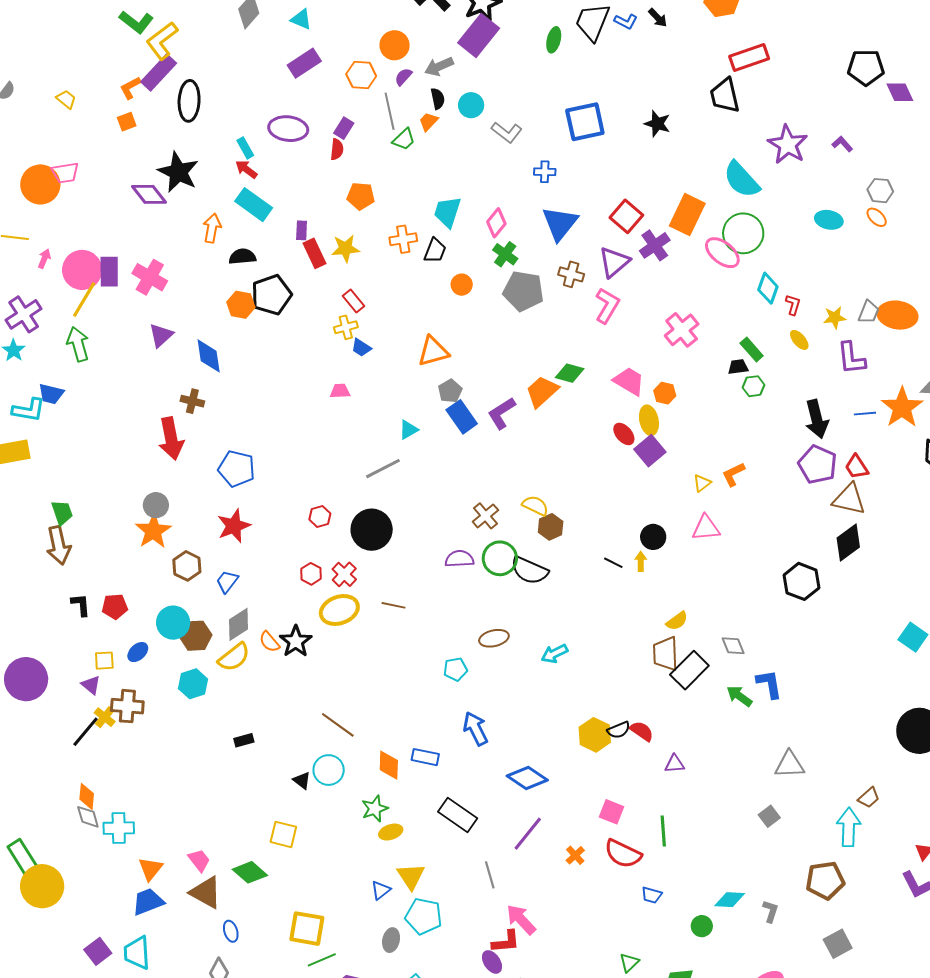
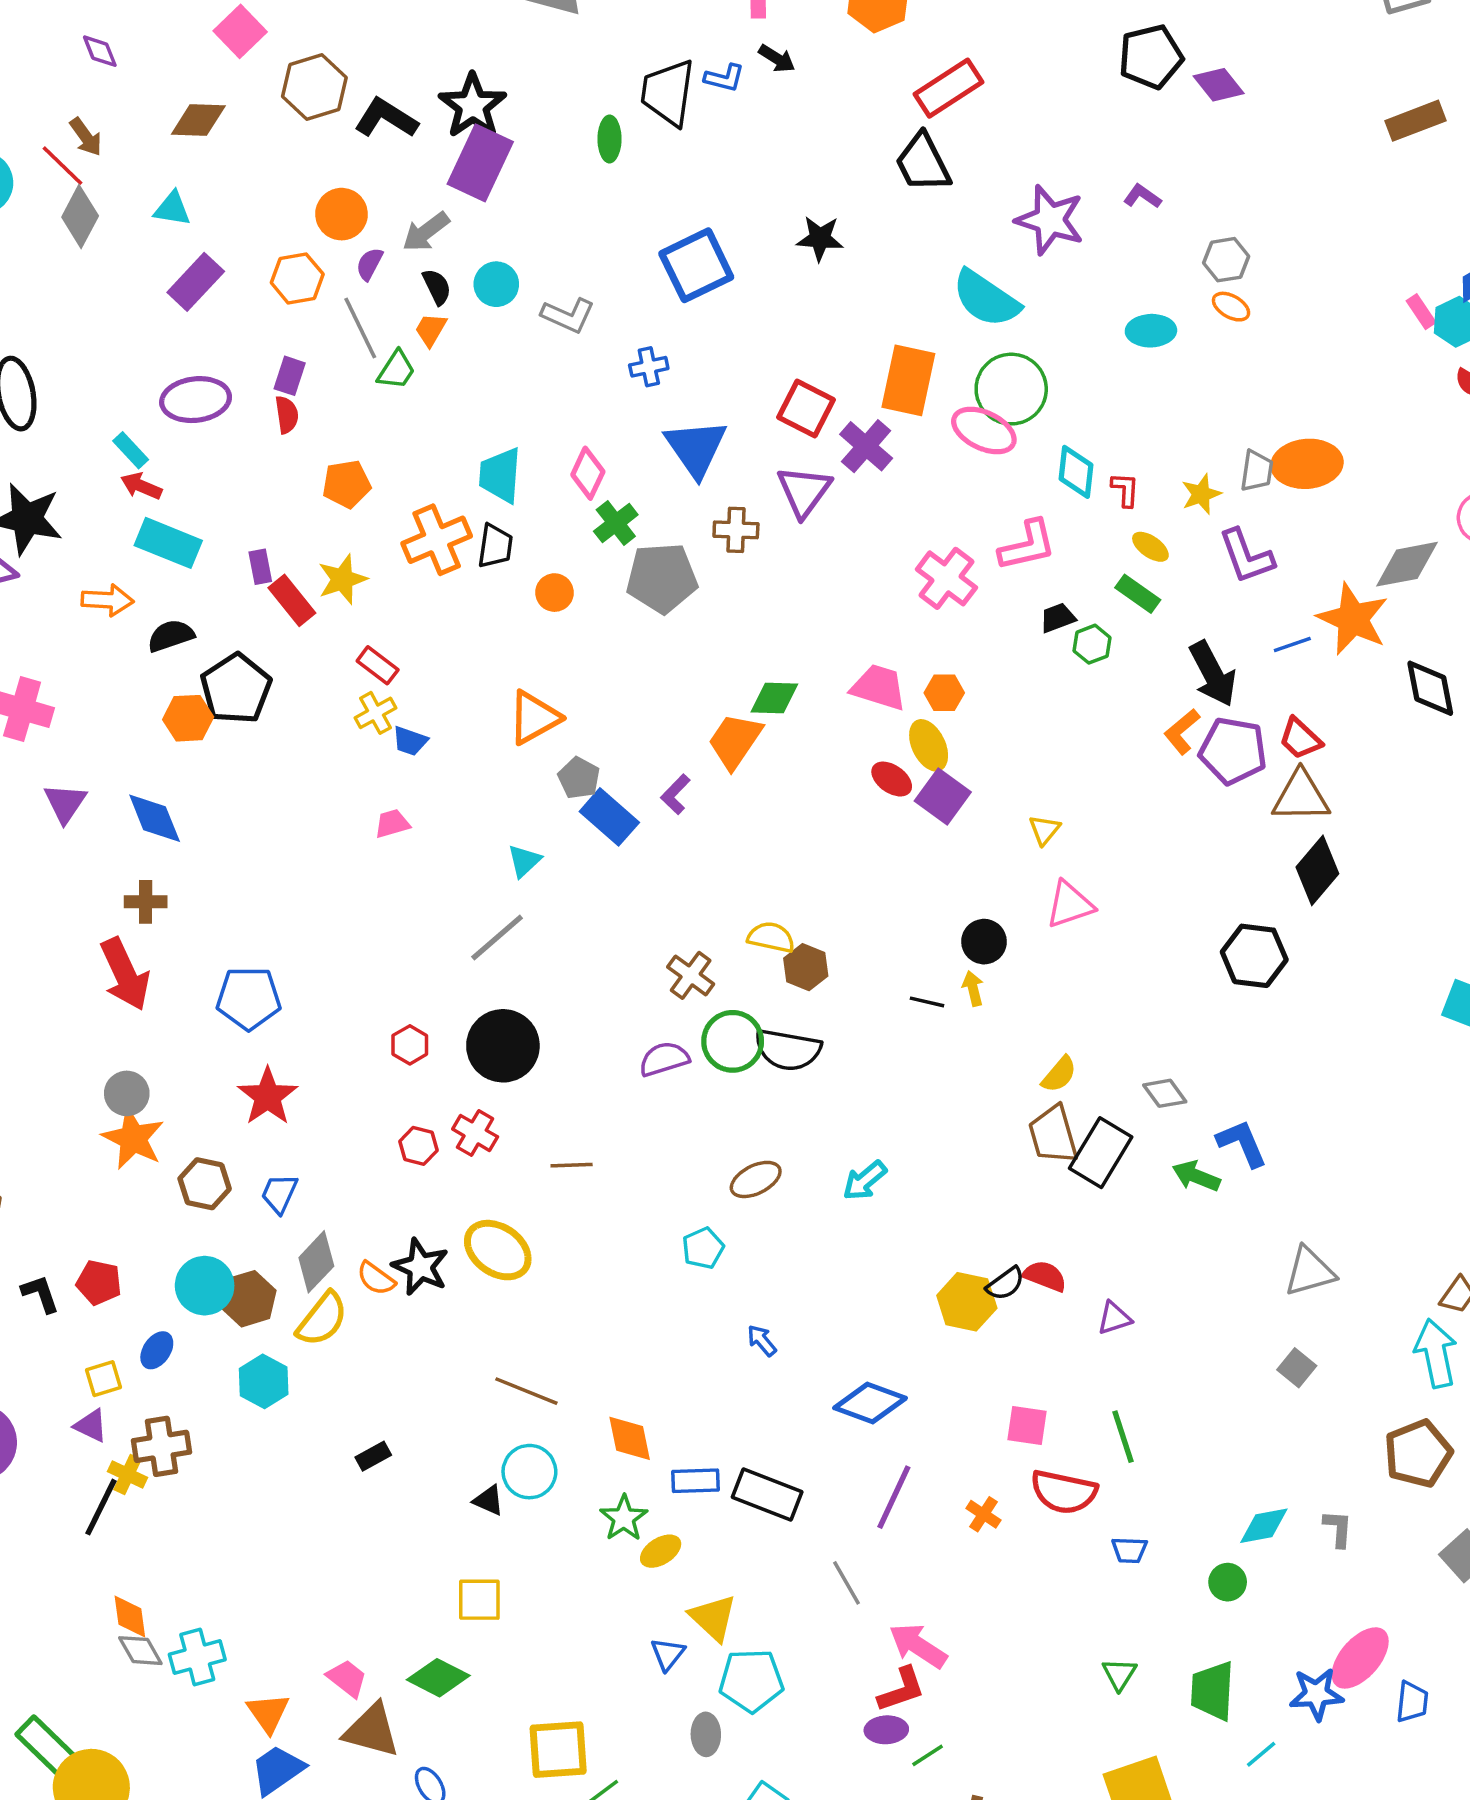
orange arrow: (212, 228) -> (107, 600), turned 96
orange cross: (403, 239) -> (437, 540), size x1.4
green cross: (505, 254) -> (616, 523), turned 30
pink L-shape: (607, 306) -> (1027, 545), moved, turned 60
green rectangle: (752, 350) -> (1138, 594), moved
purple L-shape: (502, 413) -> (675, 794), size x0.7
orange L-shape: (733, 474) -> (1182, 731), moved
red pentagon: (115, 606) -> (99, 1282), turned 30
yellow ellipse: (339, 610) -> (498, 1250), moved, turned 69
blue arrow: (476, 729) -> (762, 1340), size x0.6
blue rectangle: (425, 757) -> (695, 1481), moved
purple ellipse: (492, 962) -> (886, 1730), turned -45

